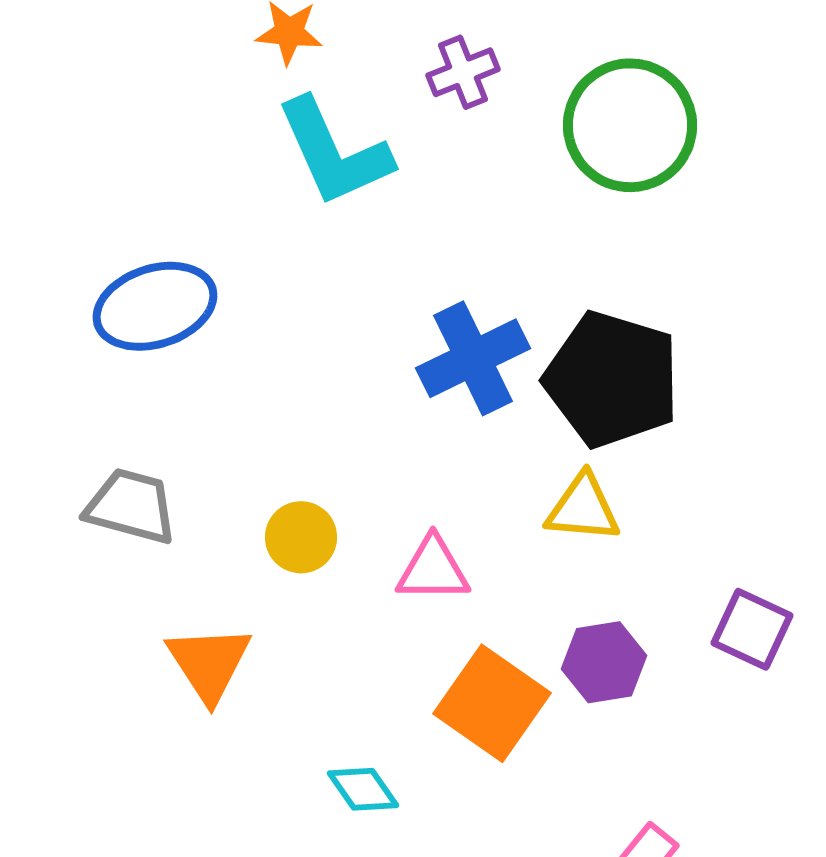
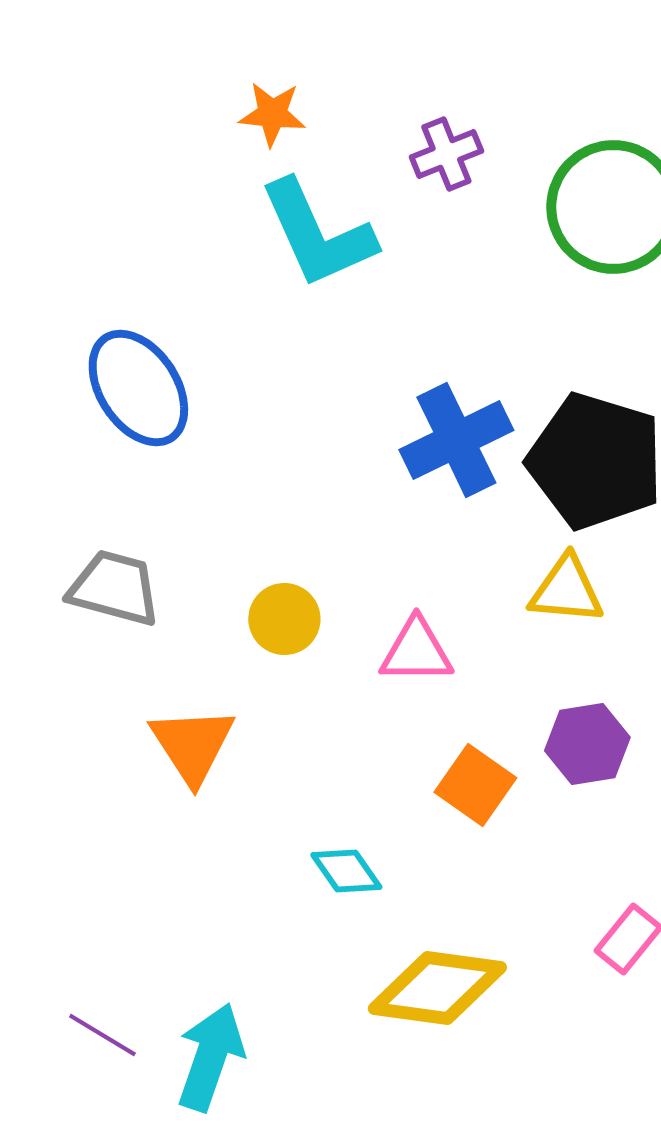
blue ellipse: (155, 306) -> (138, 388), turned 75
orange square: (492, 703) -> (475, 785), size x0.7

